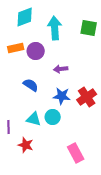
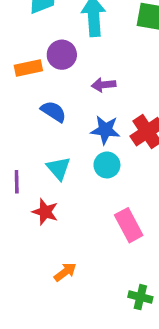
orange rectangle: (16, 48) -> (28, 68), moved
cyan circle: (53, 117) -> (107, 165), moved
cyan triangle: (34, 119) -> (58, 168), turned 35

